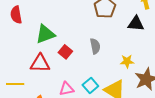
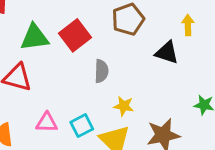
red square: (65, 52) -> (75, 35), moved, size x1.5
yellow star: (127, 61) -> (124, 106), moved

